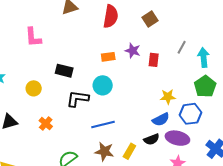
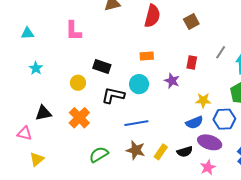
purple star: (133, 51) -> (172, 81), moved
yellow circle: (34, 88) -> (78, 83), moved
orange cross: (46, 123) -> (79, 118), size x1.5
black semicircle: (151, 139) -> (185, 152), moved

